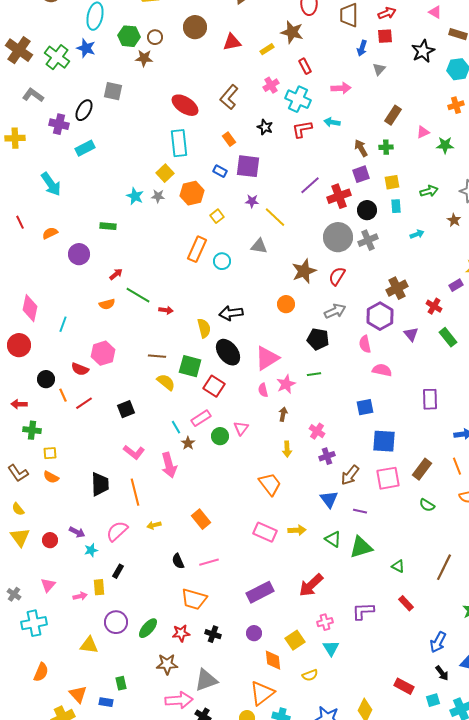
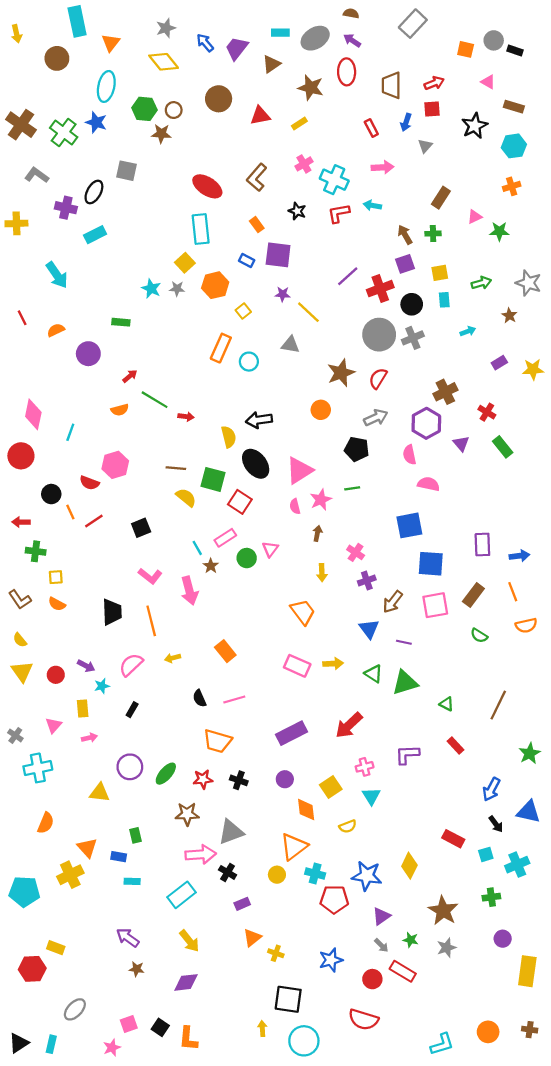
brown star: (292, 32) -> (311, 88), moved
red rectangle: (305, 66) -> (371, 128), moved
purple rectangle: (456, 285) -> (499, 363), moved
purple rectangle: (430, 399) -> (482, 545), moved
blue square: (365, 407) -> (409, 525), size x1.4
yellow rectangle: (99, 587) -> (83, 708), moved

